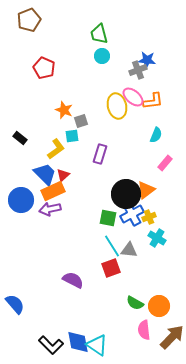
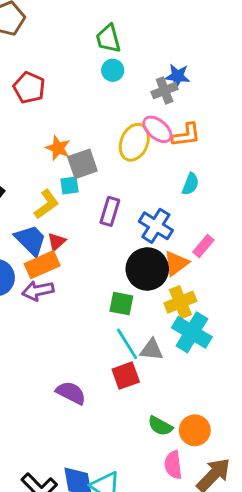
yellow ellipse: (117, 106) -> (134, 142), turned 35
gray square: (81, 121) -> (82, 164), size x1.5
pink rectangle: (165, 163) -> (203, 246), moved
blue cross: (132, 214) -> (156, 226), moved, turned -30
yellow cross: (149, 217) -> (180, 302), size x1.5
cyan cross: (157, 238) -> (192, 332), size x1.5

